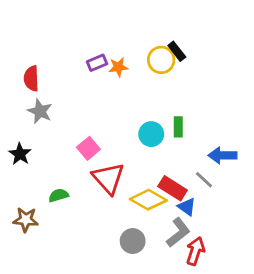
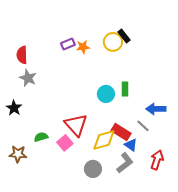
pink square: (88, 148) -> (65, 143), moved
yellow diamond: (148, 200) -> (104, 140), turned -45
red arrow: (195, 251) -> (157, 160), moved

